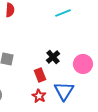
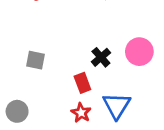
pink circle: (83, 64) -> (139, 52), moved

